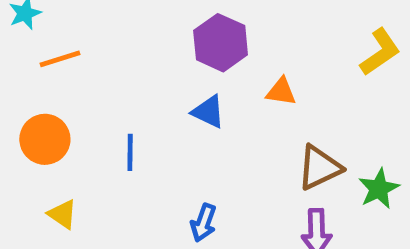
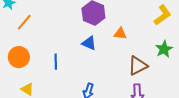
orange line: (60, 59) -> (24, 22), turned -30
green star: (379, 189) -> (164, 49), moved

